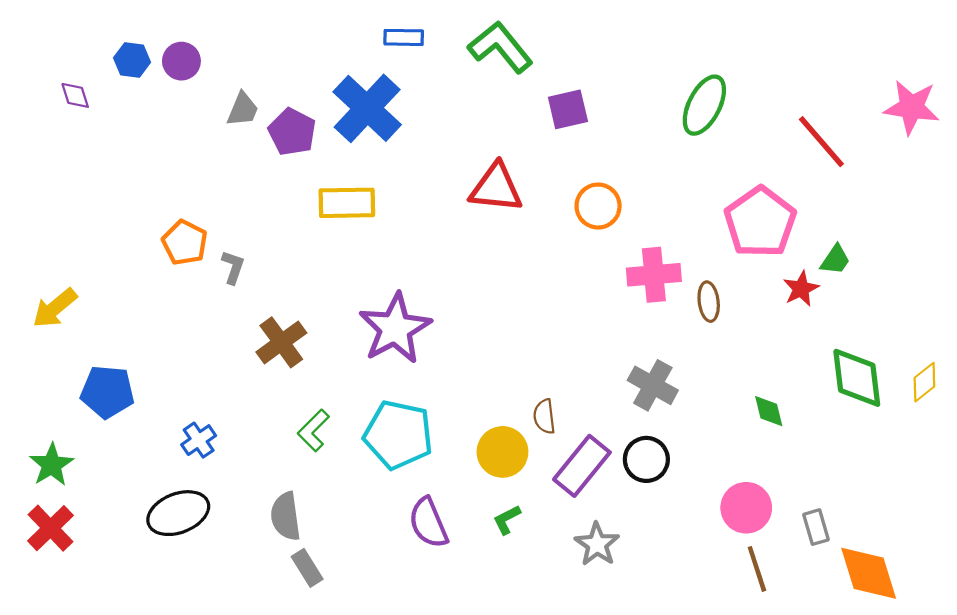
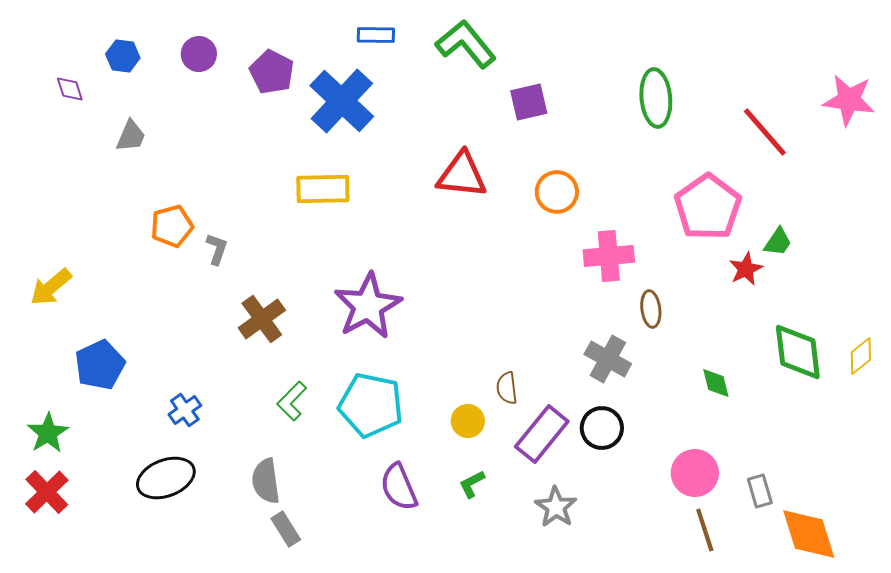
purple circle: (181, 61) -> (199, 54), moved
green ellipse: (704, 105) -> (656, 98), turned -32
gray trapezoid: (243, 109) -> (131, 136), moved
purple pentagon: (292, 132) -> (272, 72), moved
orange pentagon: (185, 243) -> (172, 226), turned 30
brown ellipse: (709, 302) -> (651, 309), moved
blue pentagon: (107, 392) -> (100, 365), turned -30
yellow circle: (502, 452) -> (468, 421), size x0.7

